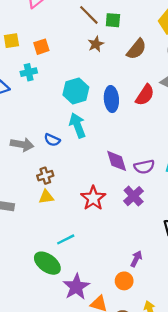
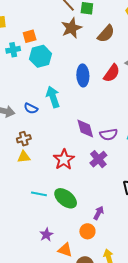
brown star: (96, 44) -> (71, 28), size x1.5
orange square: (41, 47) -> (30, 36), moved
cyan hexagon: (76, 91) -> (40, 56), moved
cyan line: (66, 239) -> (39, 194), turned 35
green ellipse: (47, 263) -> (66, 198), moved
purple star: (76, 287) -> (46, 235), size x0.6

